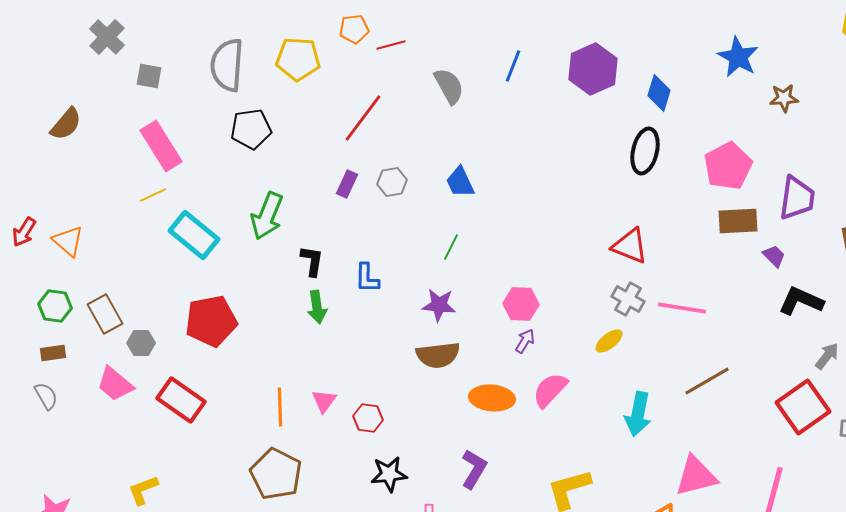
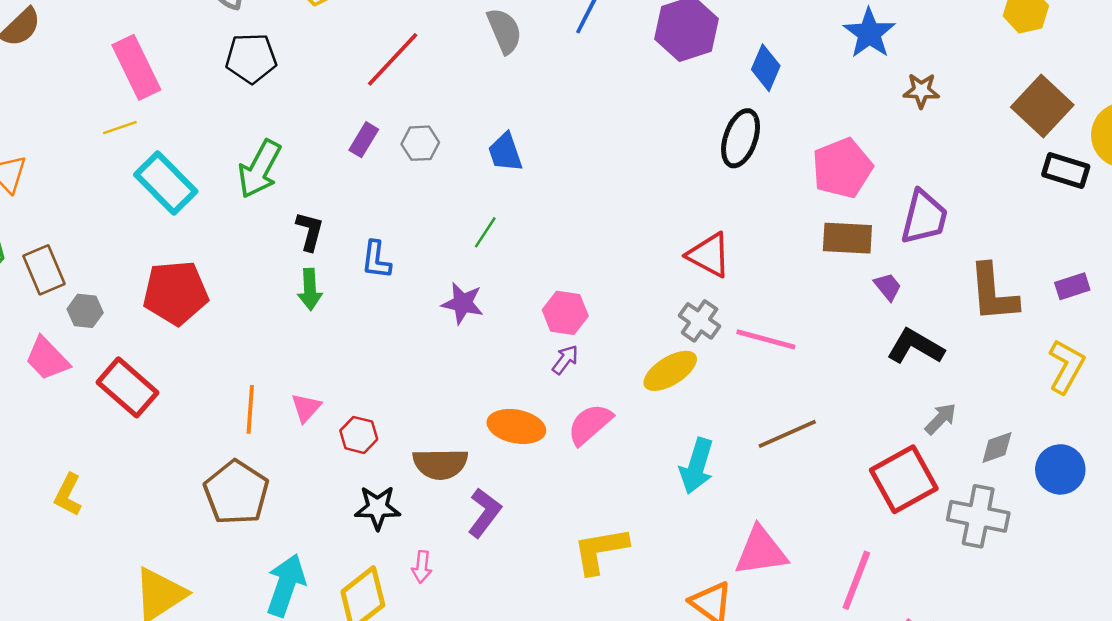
yellow ellipse: (609, 341) -> (670, 371), size x1.5
brown semicircle: (438, 355) -> (440, 464), moved
yellow L-shape: (143, 490) -> (68, 495), turned -48

